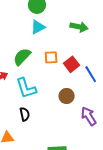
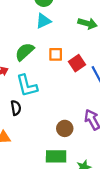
brown circle: (67, 96) -> (65, 128), moved
black semicircle: (25, 114) -> (16, 108), moved

